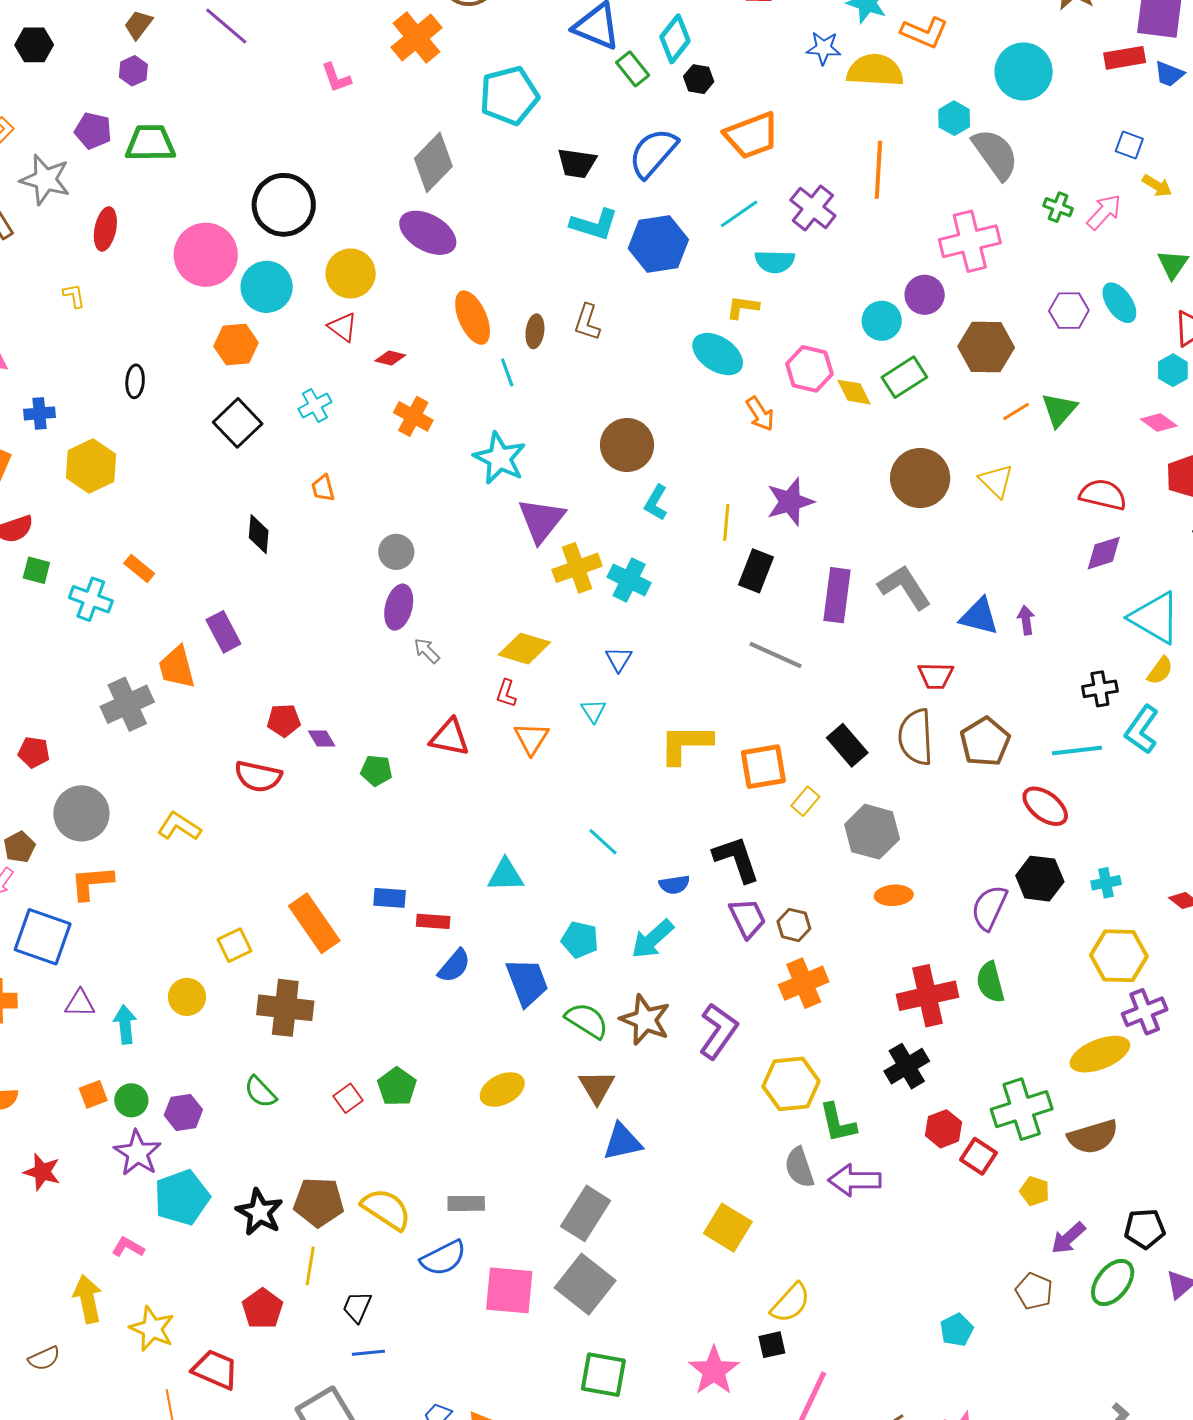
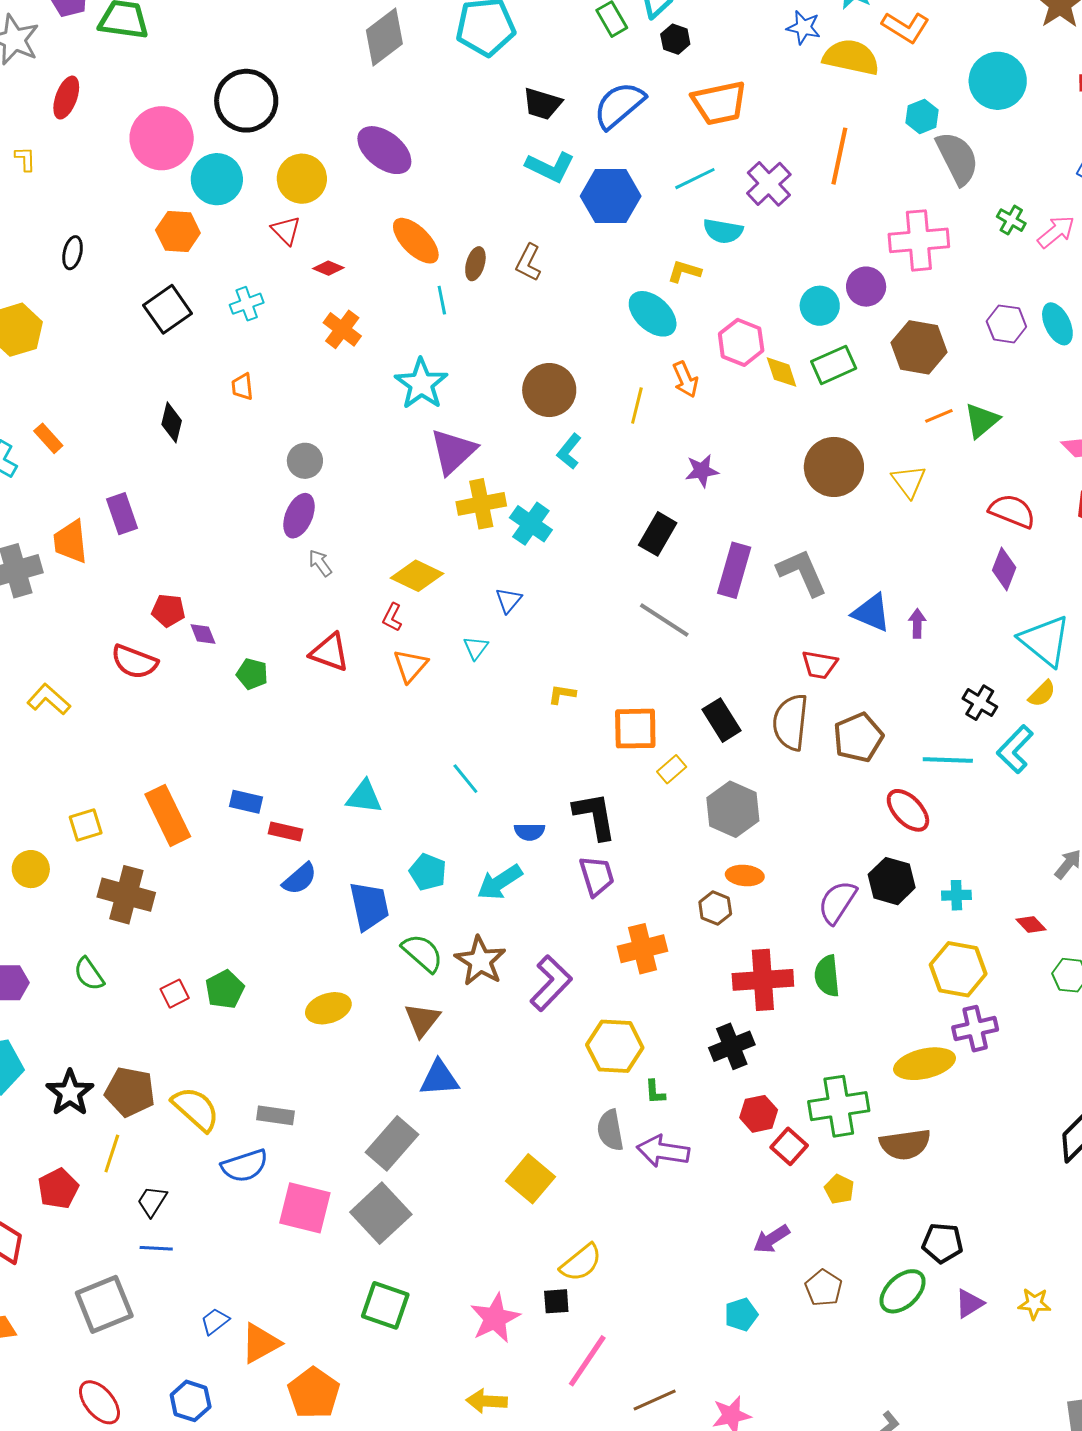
gray diamond: (433, 162) -> (384, 37), moved
orange ellipse: (473, 318) -> (416, 241), turned -30
purple star: (790, 502) -> (702, 471), size x0.7
yellow line: (726, 522) -> (637, 406), moved
purple diamond: (1104, 553) -> (1004, 569), turned -60
black cross: (1100, 689) -> (980, 703), turned 32
yellow L-shape: (686, 744) -> (562, 694), size x0.5
brown hexagon: (794, 925) -> (715, 908), moved
green L-shape: (838, 1123) -> (655, 1092), size x0.6
purple arrow: (1068, 1238) -> (771, 1239), moved

